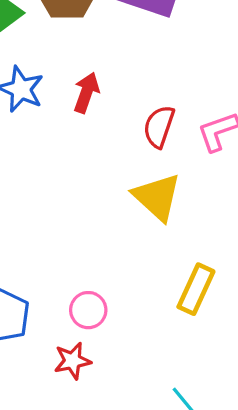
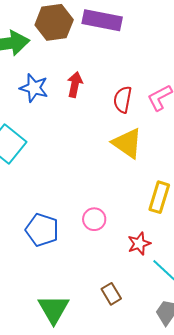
red star: (72, 361) -> (139, 244), moved

